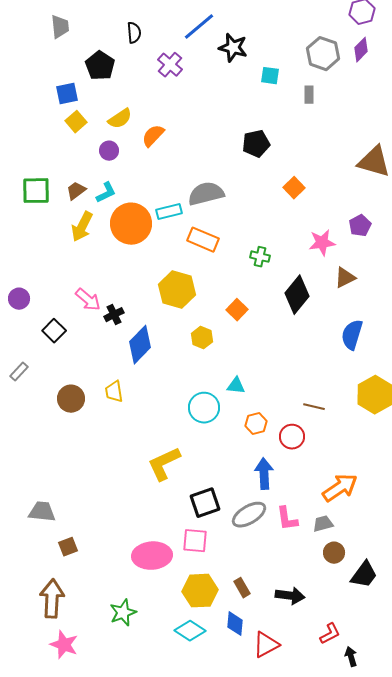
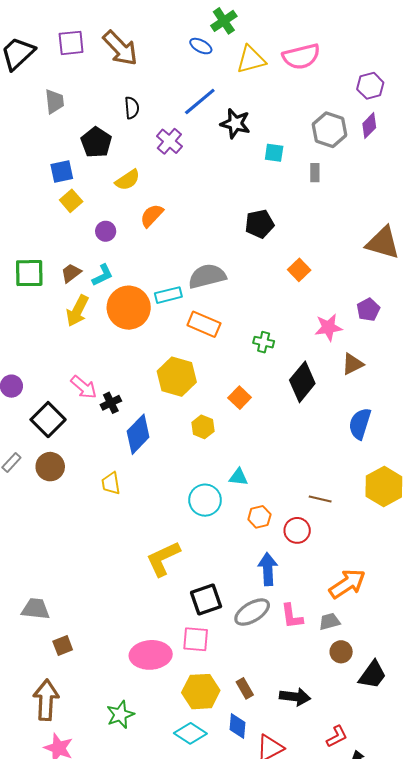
yellow semicircle: (120, 119) -> (128, 180), moved
black square: (54, 331) -> (48, 420), size x1.4
brown circle: (71, 399) -> (50, 467), moved

